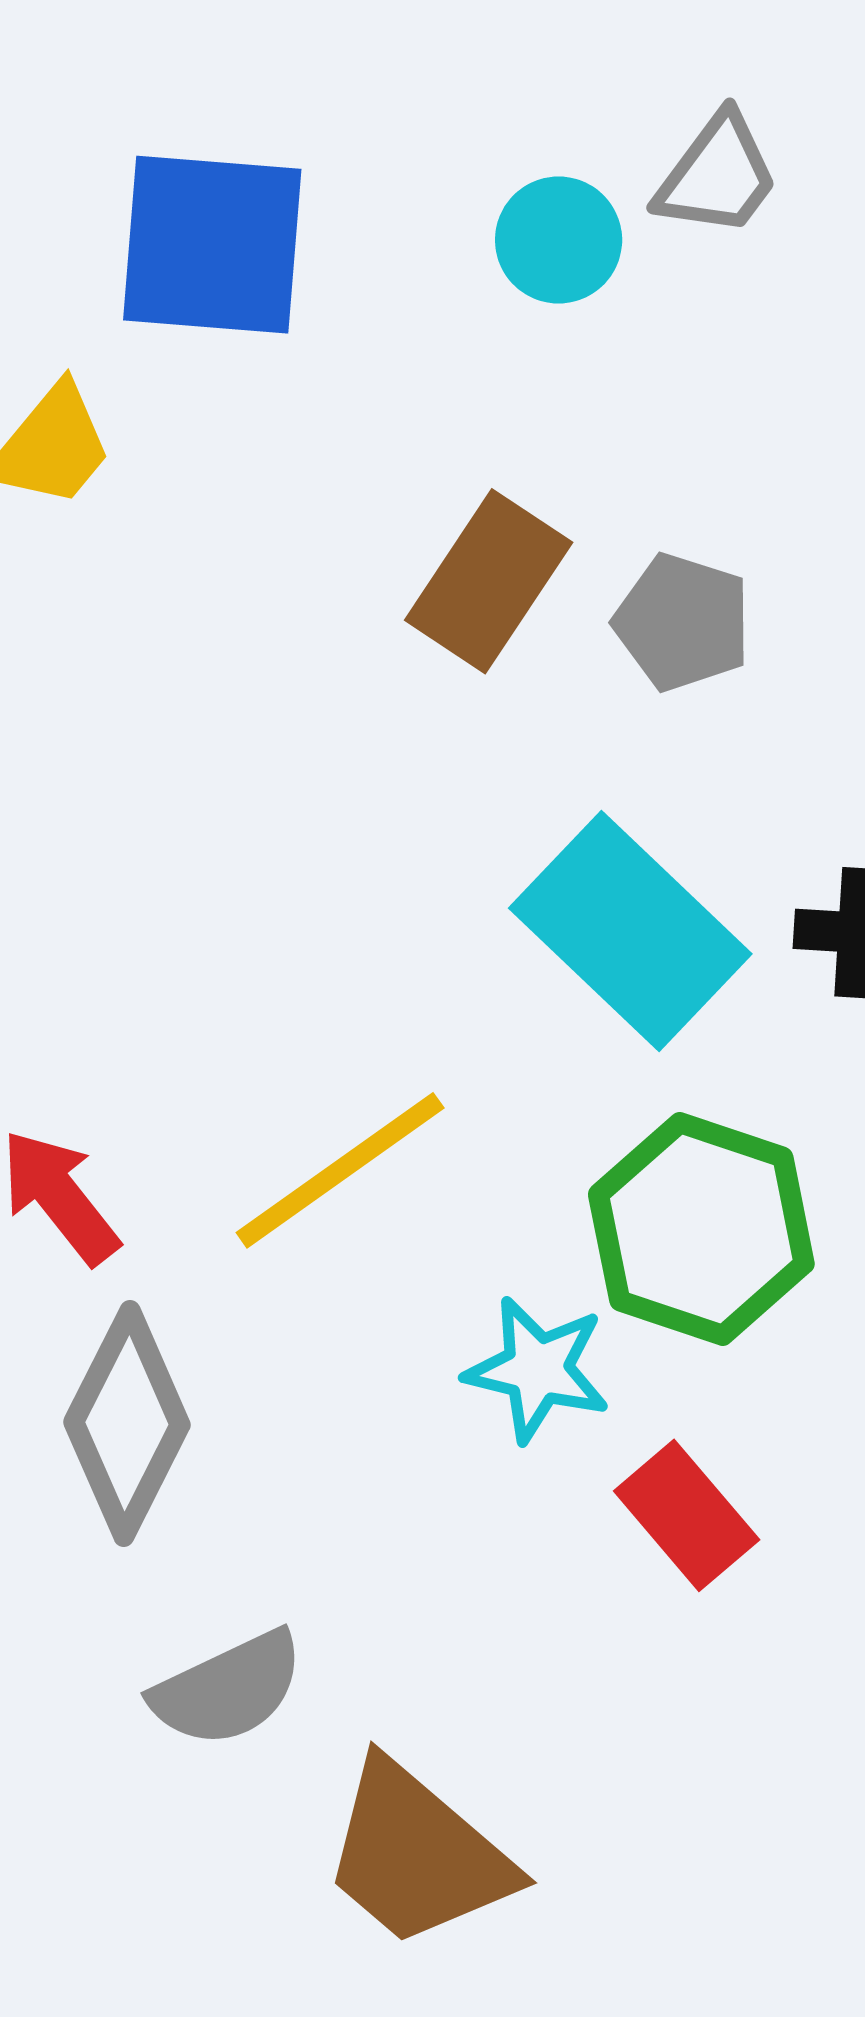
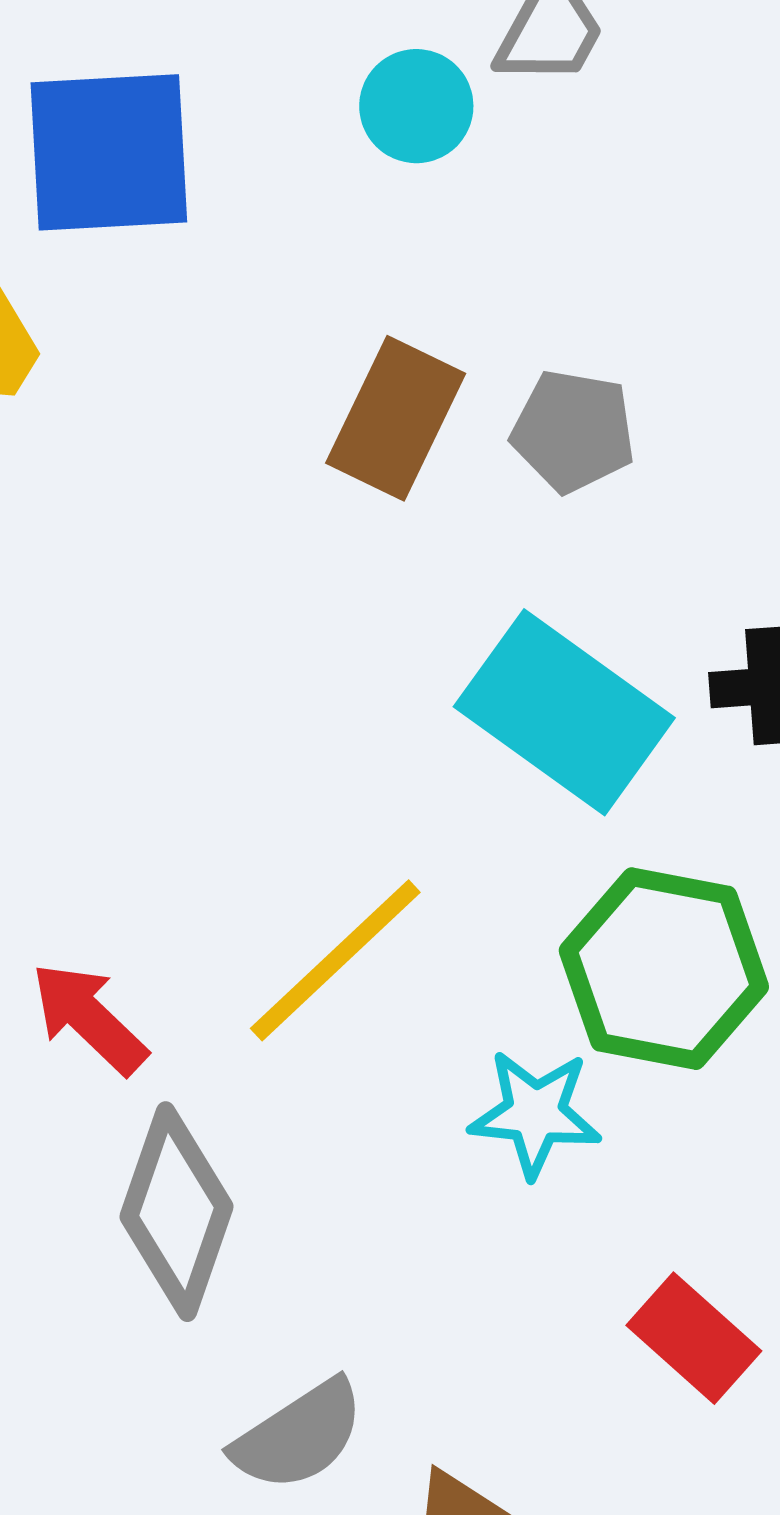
red rectangle: (687, 1515) -> (694, 1338), moved

